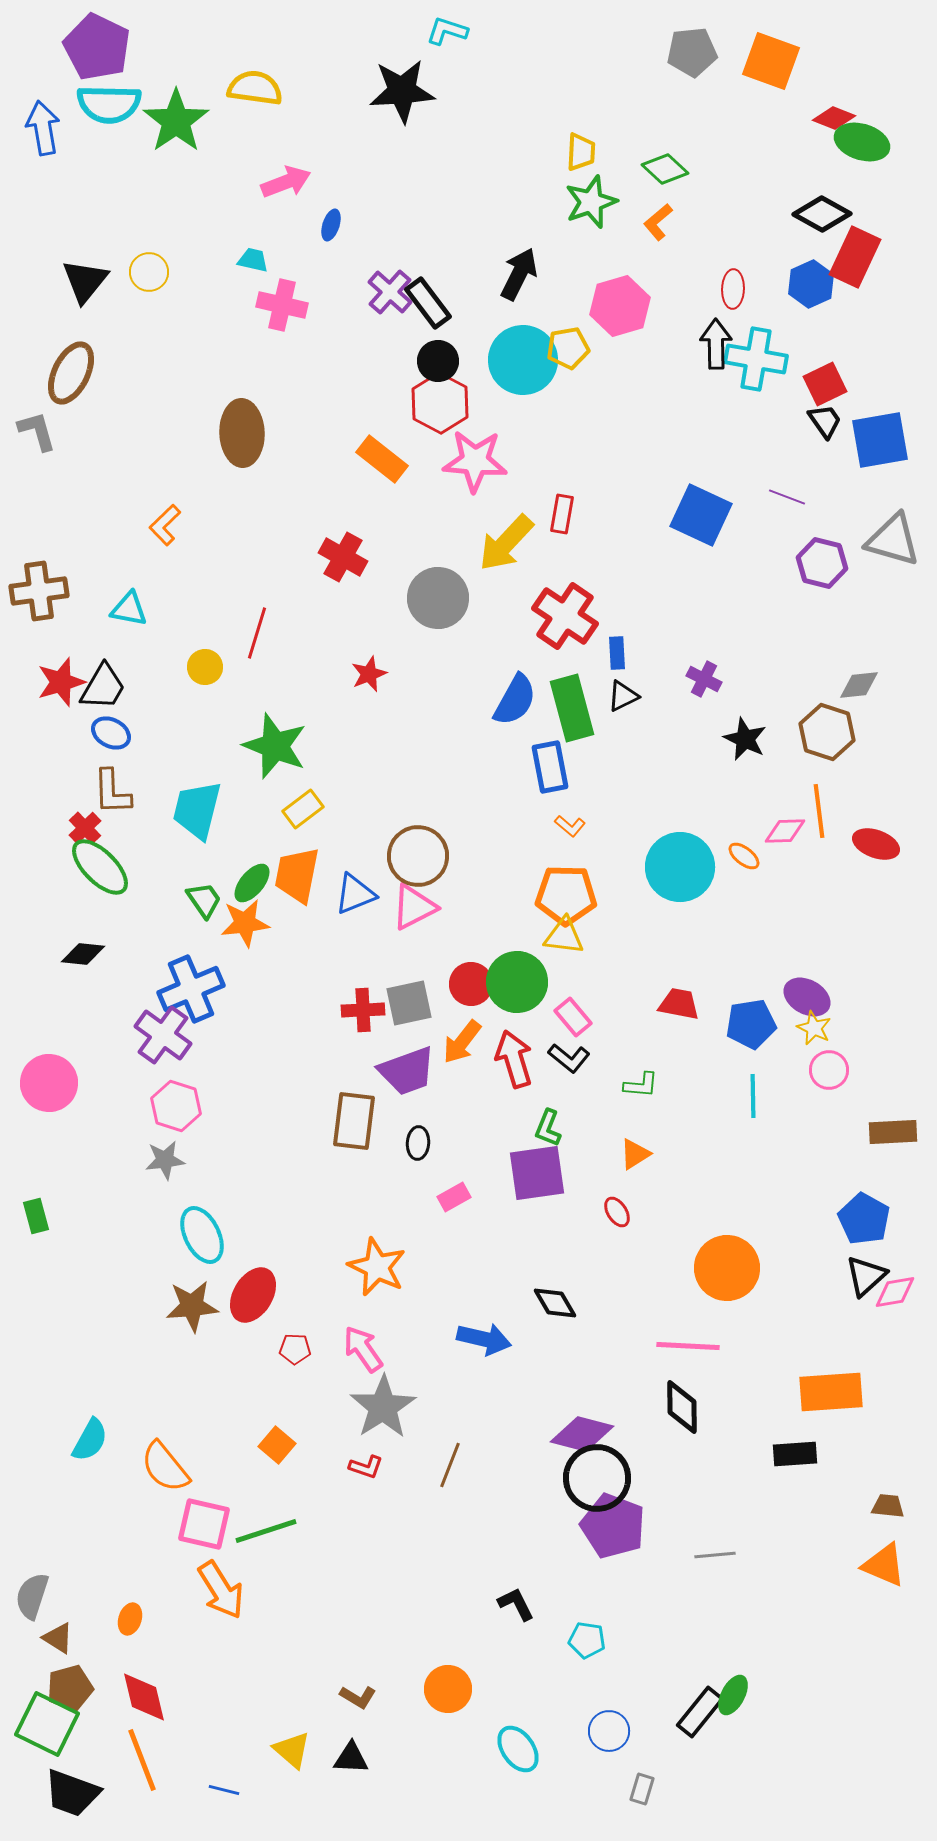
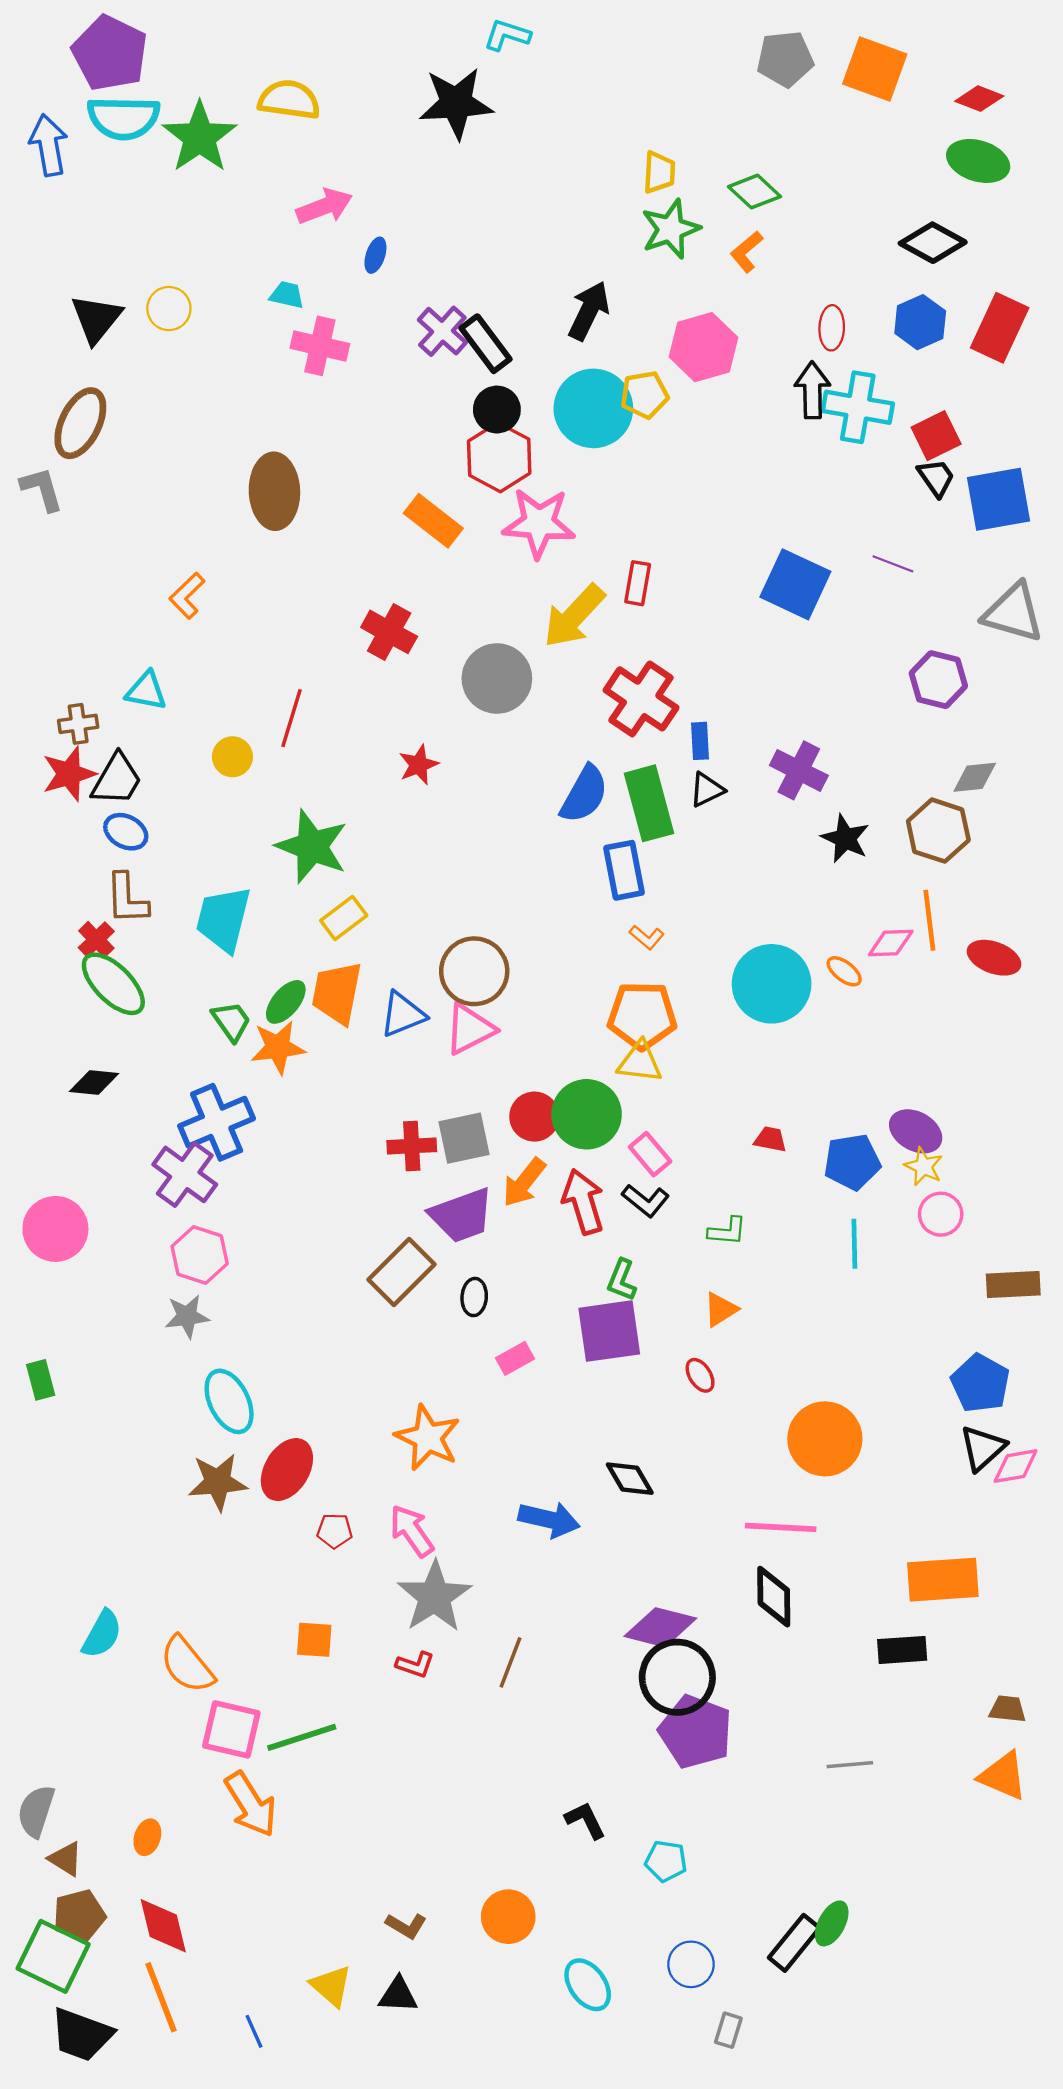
red diamond: (834, 118) -> (979, 99), moved
red rectangle: (855, 257) -> (1000, 328), moved
purple hexagon: (822, 563) -> (938, 680), moved
brown cross: (39, 591) -> (78, 724), moved, size x0.6
purple cross: (704, 679) -> (799, 770), size x1.4
red trapezoid: (679, 1004) -> (770, 1139), size x0.7
brown rectangle: (354, 1121) -> (402, 1272), turned 38
orange square: (277, 1445) -> (314, 1640), turned -36
gray line: (715, 1555) -> (850, 1765), moved
blue line: (224, 1790) -> (254, 2031), turned 52

